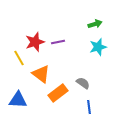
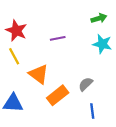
red star: (35, 42) -> (16, 31), moved, turned -30
cyan star: (98, 47) -> (102, 44), turned 30
gray semicircle: (83, 83) -> (86, 84), turned -80

